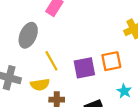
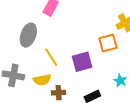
orange square: (111, 61) -> (108, 43), moved

